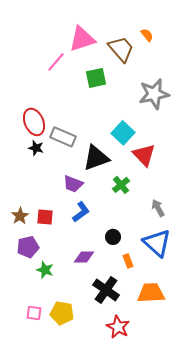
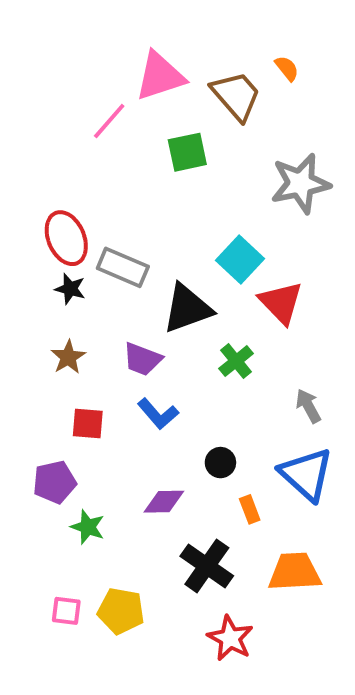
blue L-shape: (81, 212) -> (158, 414), turned 85
brown star: (20, 216) -> (68, 357), moved

